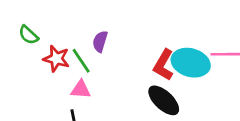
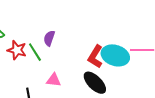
pink triangle: (81, 89) -> (54, 80), moved

